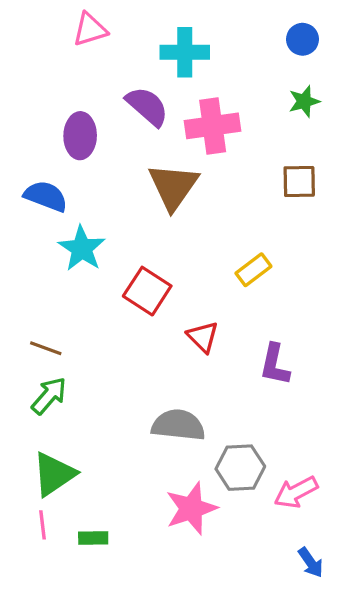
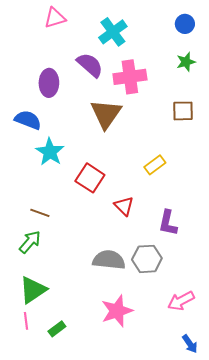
cyan cross: (185, 52) -> (113, 32), turned -36
brown line: (46, 348) -> (40, 213), moved
gray hexagon: (240, 468) -> (147, 259), moved
green rectangle: (93, 538) -> (57, 329), turned -36

